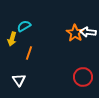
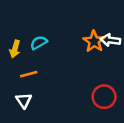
cyan semicircle: (24, 26) -> (39, 43), moved
orange line: (29, 53) -> (29, 74), moved, turned 56

